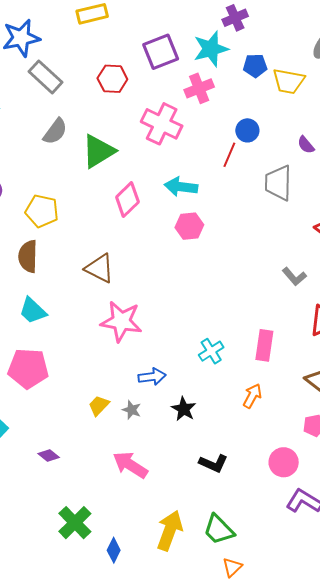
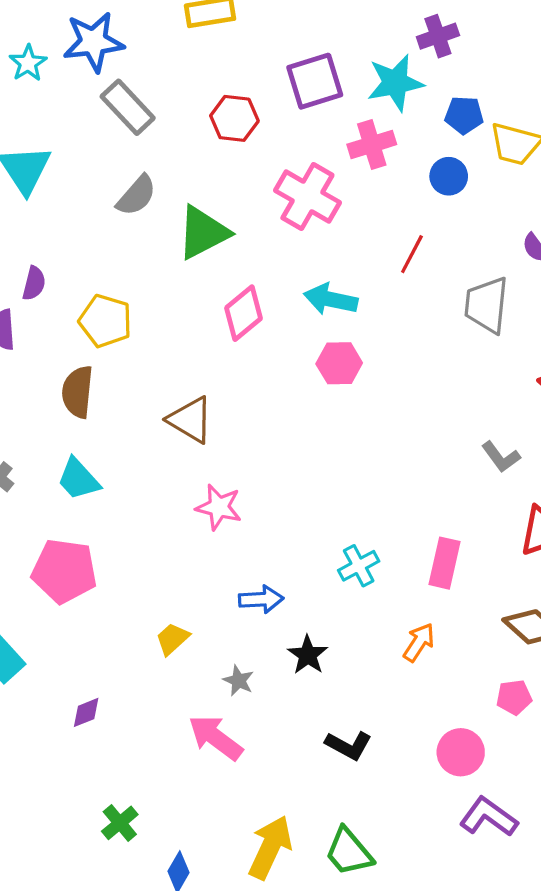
blue circle: (247, 130) -> (449, 176), moved
pink star: (121, 321) -> (219, 507), size x0.7
gray star: (132, 410) -> (238, 681), moved
purple diamond: (49, 455) -> (86, 712), turned -65
green cross: (75, 523) -> (120, 823), size x0.7

